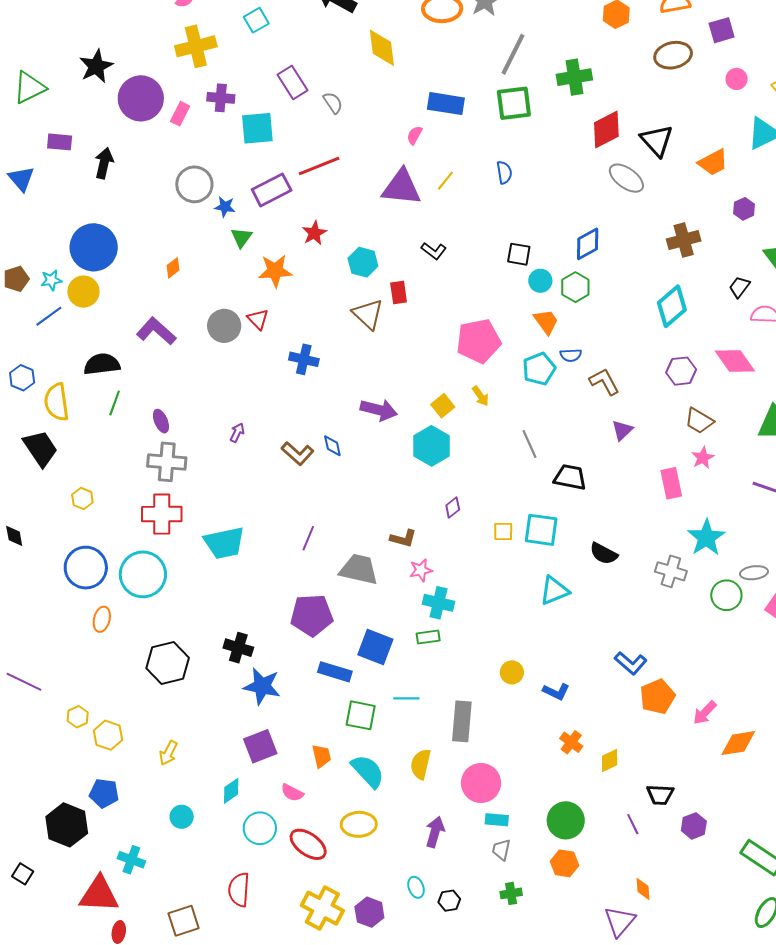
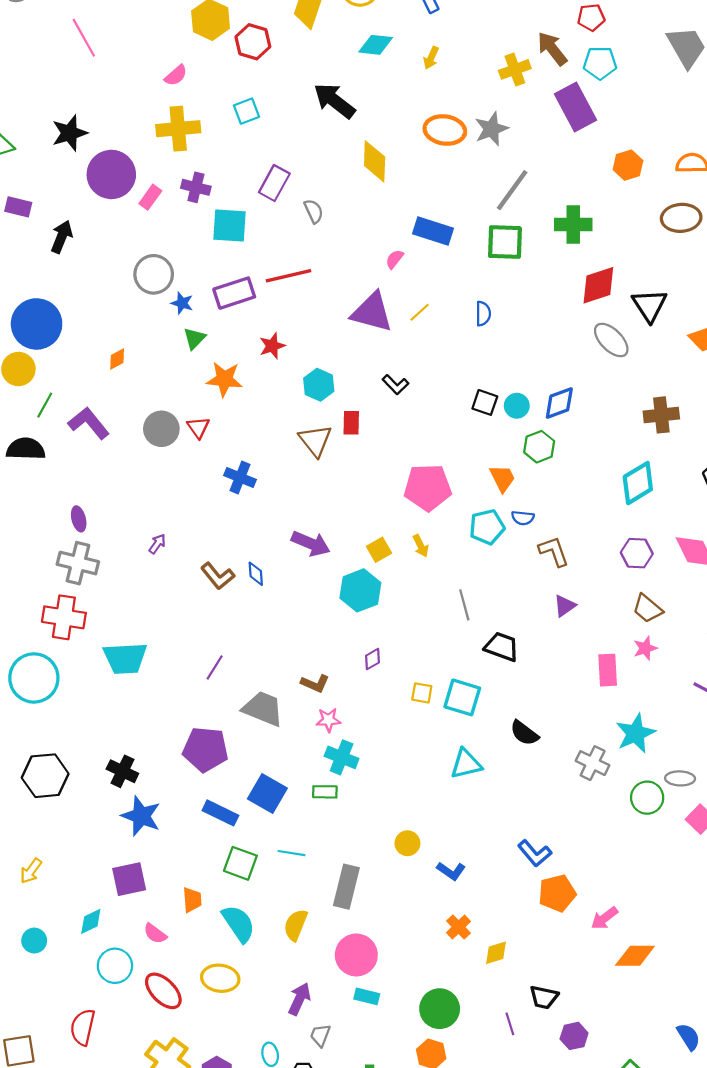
purple rectangle: (292, 82) -> (274, 183), turned 52
cyan circle: (540, 281) -> (517, 406), moved
green line: (115, 403) -> (45, 405), moved
gray trapezoid: (501, 850) -> (320, 1035), moved

